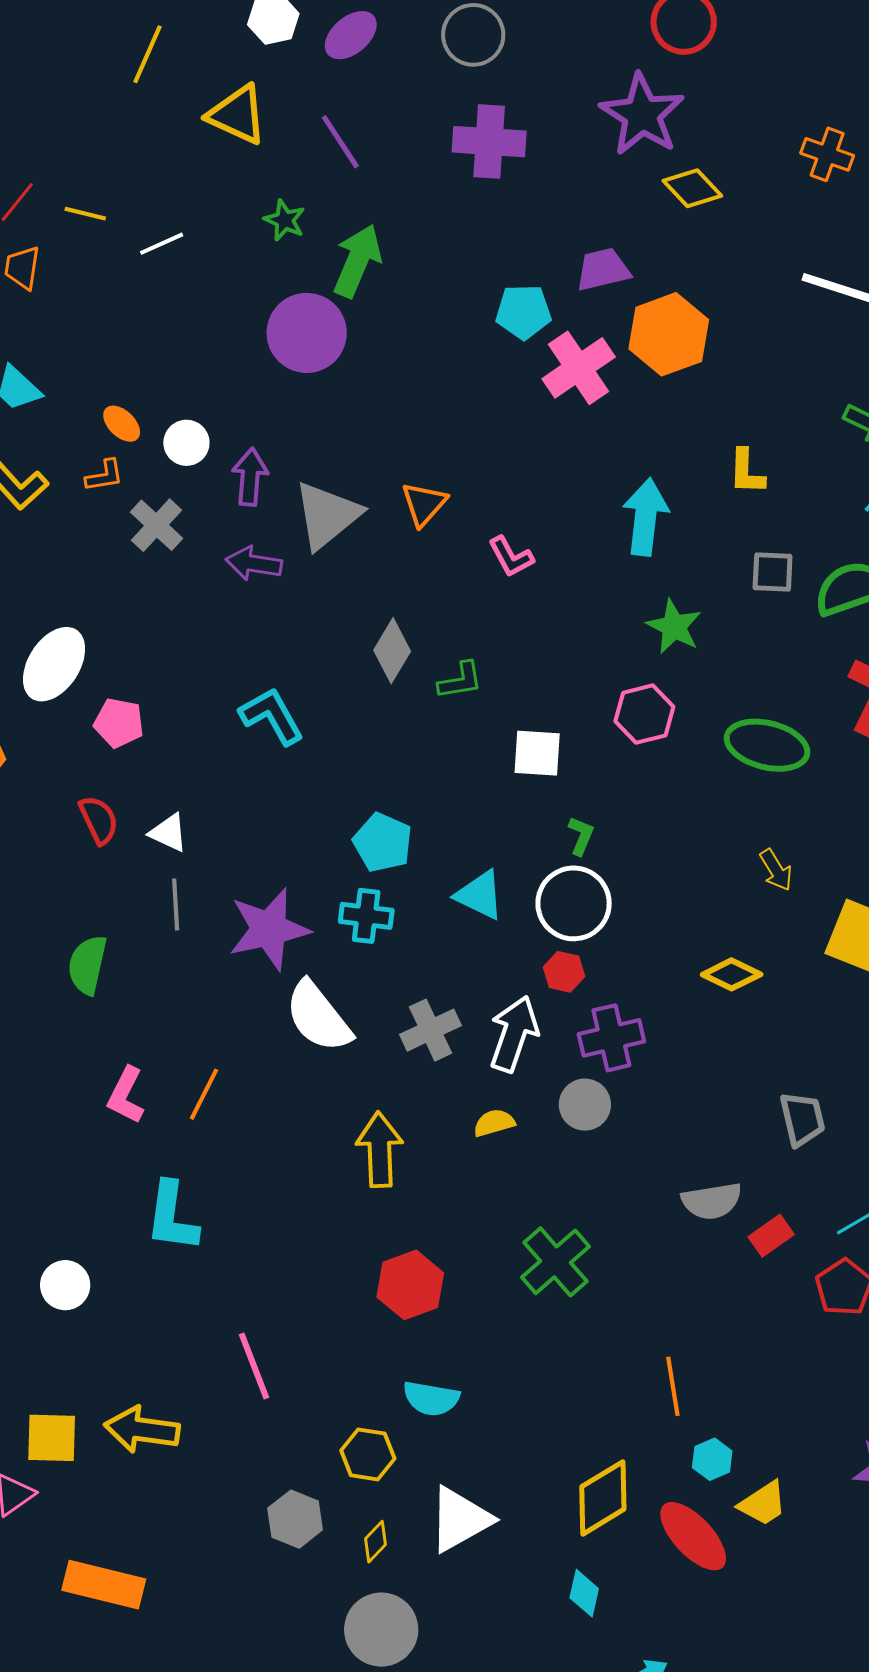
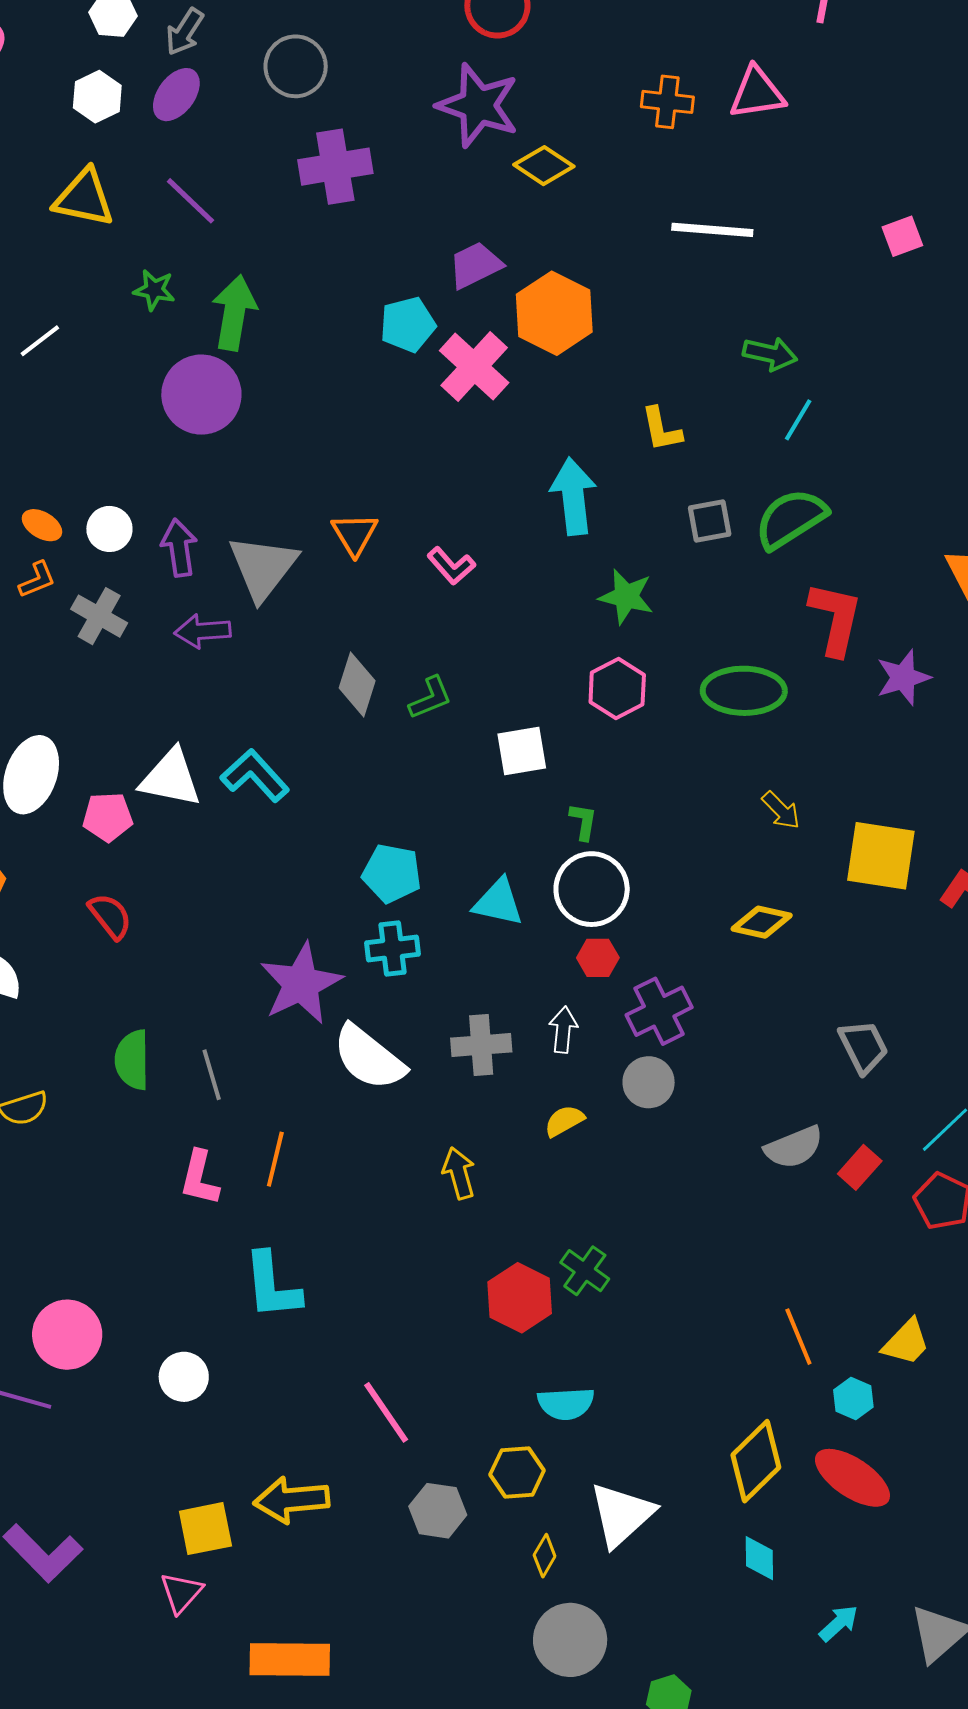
white triangle: (169, 833) -> (171, 778), moved, size x1.6
gray line: (176, 905) -> (212, 1075), moved
gray cross: (430, 1030) -> (481, 1045), turned 34
white arrow: (514, 1034) -> (563, 1030), size x0.6
yellow arrow: (380, 1150) -> (459, 1173), size x0.7
green cross: (555, 1262) -> (585, 1271), moved, size x0.7
yellow trapezoid: (763, 1503) -> (906, 1342), moved
gray hexagon: (295, 1519) -> (438, 1511), moved

